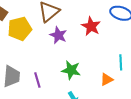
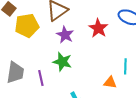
green star: (71, 70) -> (62, 62), moved
orange triangle: (107, 79) -> (110, 82), turned 32

